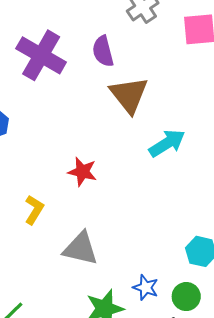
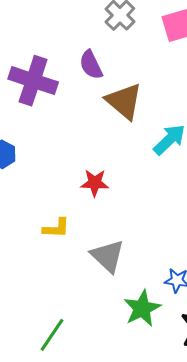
yellow L-shape: (34, 210) -> (56, 228), turned 72
gray triangle: (81, 249) -> (108, 256), turned 42

